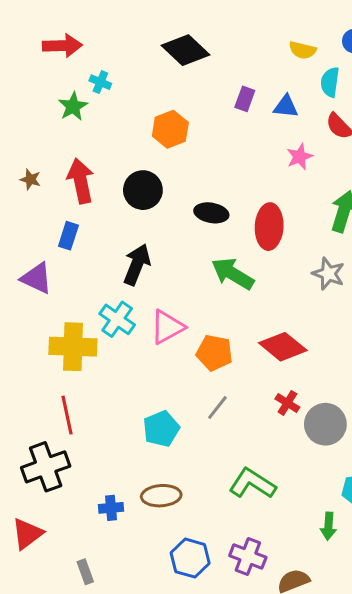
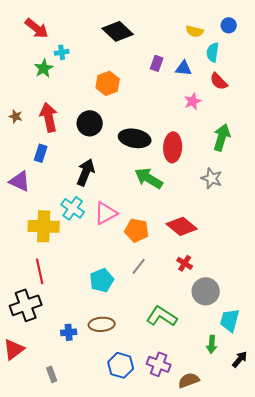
red arrow: (62, 46) -> (37, 28), turned 40
cyan cross: (100, 82) -> (62, 52), turned -32
black ellipse: (211, 213) -> (135, 138), size x1.4
gray circle: (325, 424) -> (206, 291), moved

